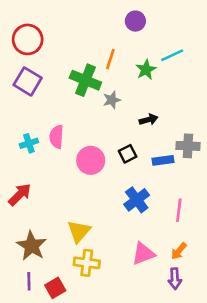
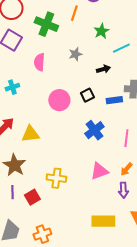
cyan line: (172, 55) -> (121, 48), moved
orange line: (110, 59) -> (74, 13), moved
green cross: (85, 80) -> (46, 24), moved
pink semicircle: (57, 137) -> (39, 62), moved
yellow triangle: (79, 231) -> (30, 134), moved, turned 42

